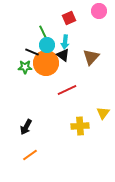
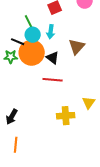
black triangle: (63, 55) -> (53, 58), moved
red line: (67, 90) -> (53, 80), turned 30
orange line: (30, 155) -> (16, 145), turned -49

